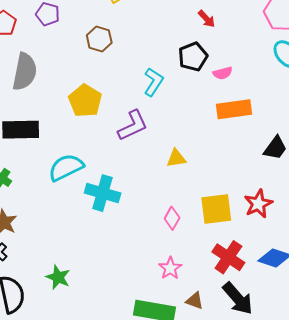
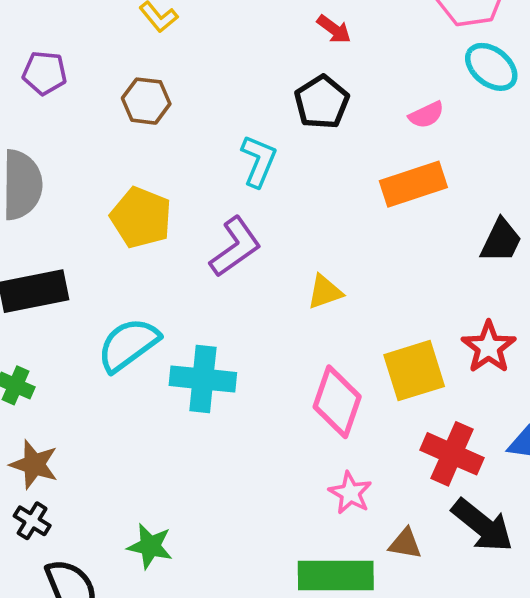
pink semicircle: (223, 73) -> (426, 115), moved
pink diamond: (172, 218) -> (337, 402), size x1.6

